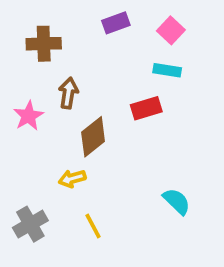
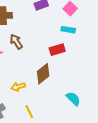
brown arrow: (68, 93) -> (16, 42), turned -42
brown diamond: (93, 137) -> (43, 74), moved

